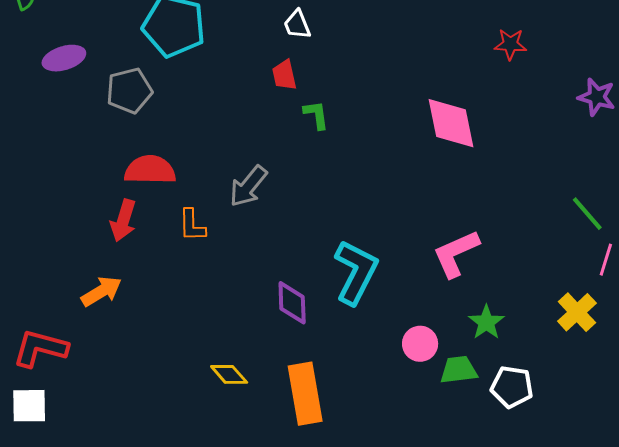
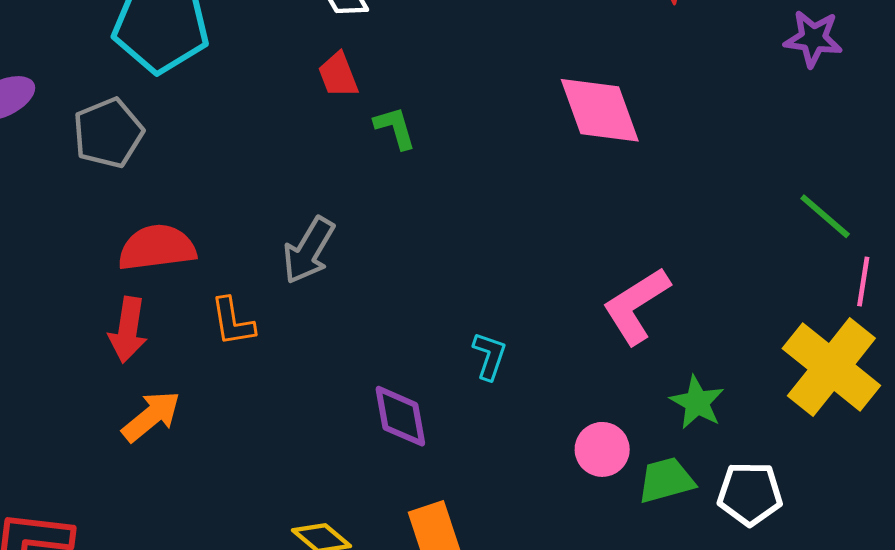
cyan L-shape: (356, 272) -> (490, 356), size x0.5
orange arrow: (101, 291) -> (151, 416), moved
yellow cross: (577, 312) -> (831, 367), size x1.6

